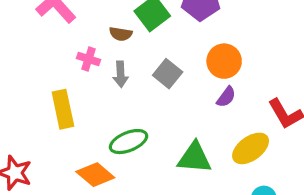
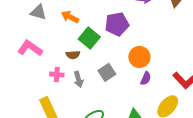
gray square: (168, 74) -> (107, 72), turned 30

